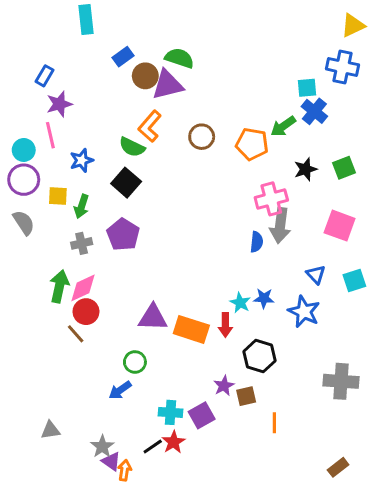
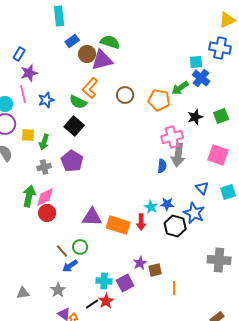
cyan rectangle: (86, 20) -> (59, 16), moved
blue star: (82, 160) -> (46, 100), moved
brown line: (76, 334) -> (62, 251), moved
black hexagon: (259, 356) -> (175, 226), moved
gray star: (102, 447) -> (58, 290), moved

